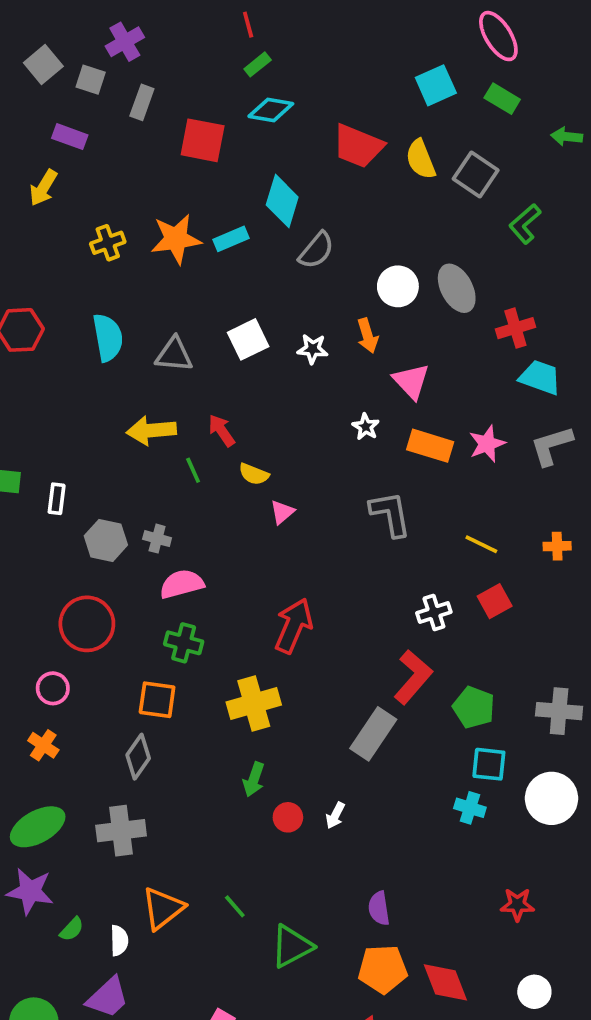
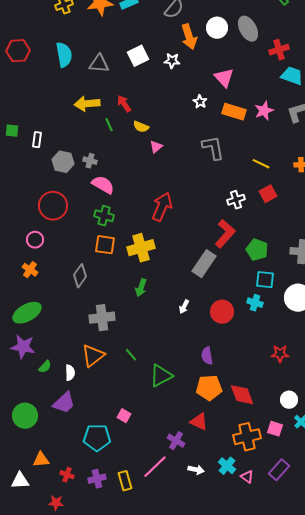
orange arrow: (368, 336) -> (189, 37), moved, size x1.4
pink semicircle: (182, 584) -> (103, 185), turned 45
orange square: (157, 700) -> (105, 245), moved
red circle: (288, 817) -> (222, 312), moved, size x1.5
gray cross: (121, 831) -> (102, 318), moved

